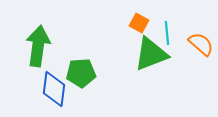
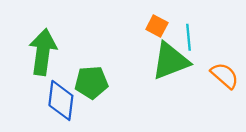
orange semicircle: (201, 44) -> (225, 76), moved

